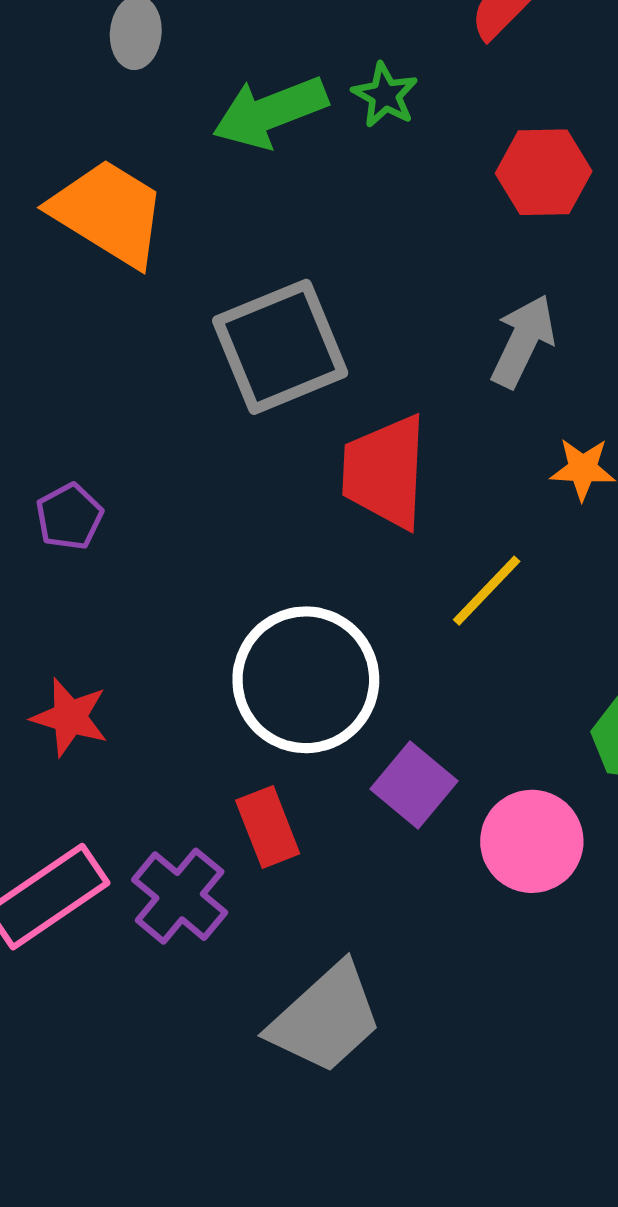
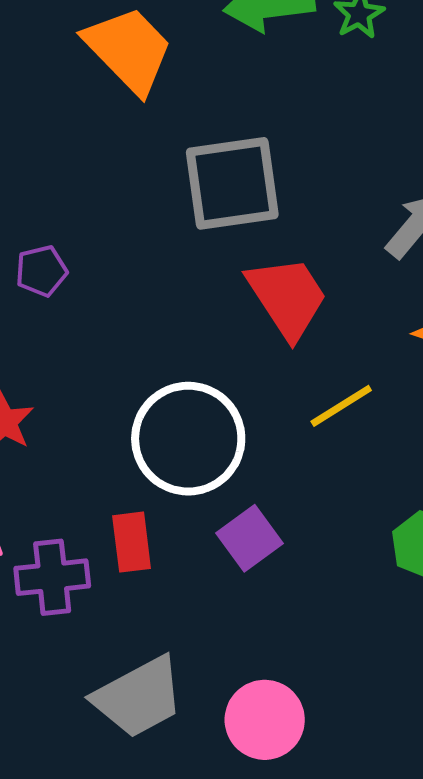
red trapezoid: (385, 472) -> (287, 297), turned 130
pink circle: (532, 841) -> (265, 720), moved
purple cross: (180, 896) -> (52, 577), turned 30

